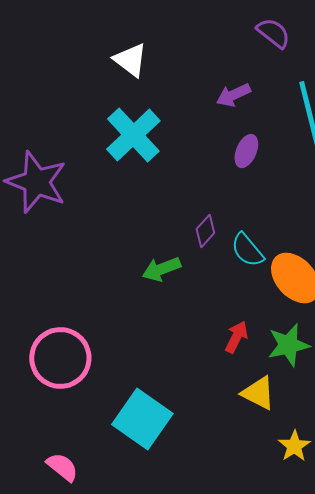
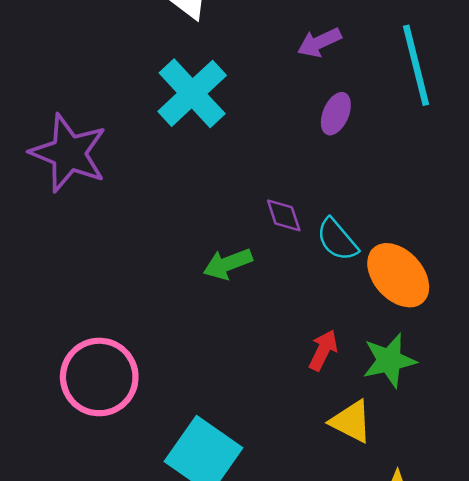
purple diamond: (205, 231) -> (284, 215), turned -60

